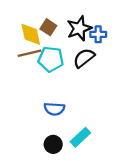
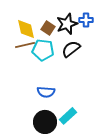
brown square: (48, 27) -> (48, 28), moved
blue cross: (98, 34) -> (86, 20), moved
black circle: (53, 144) -> (45, 122), size x1.5

